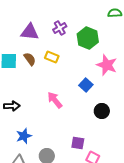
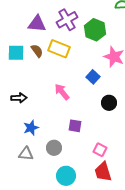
purple cross: (60, 28) -> (67, 20), size x1.5
yellow rectangle: (52, 57) -> (59, 49), size x1.5
purple square: (78, 143) -> (75, 126), moved

